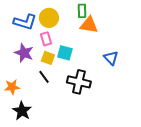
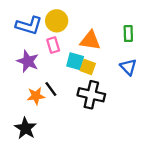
green rectangle: (82, 11) -> (128, 34), moved
orange triangle: (89, 25) -> (90, 40), moved
yellow square: (48, 58) -> (88, 67), moved
orange star: (12, 87) -> (36, 96), moved

